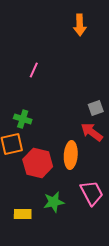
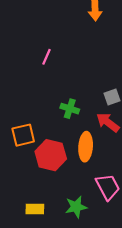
green cross: (23, 119) -> (70, 109), moved
green star: (54, 202) -> (76, 207), moved

